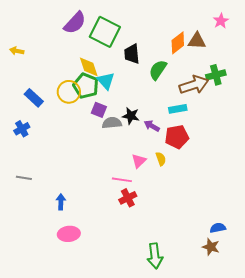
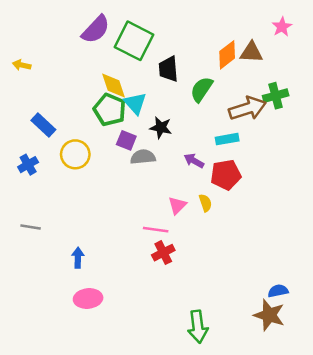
yellow circle: (69, 92) -> (75, 154), moved
black star: (131, 116) -> (161, 128), moved
brown star: (211, 247) -> (269, 315), size x1.4

